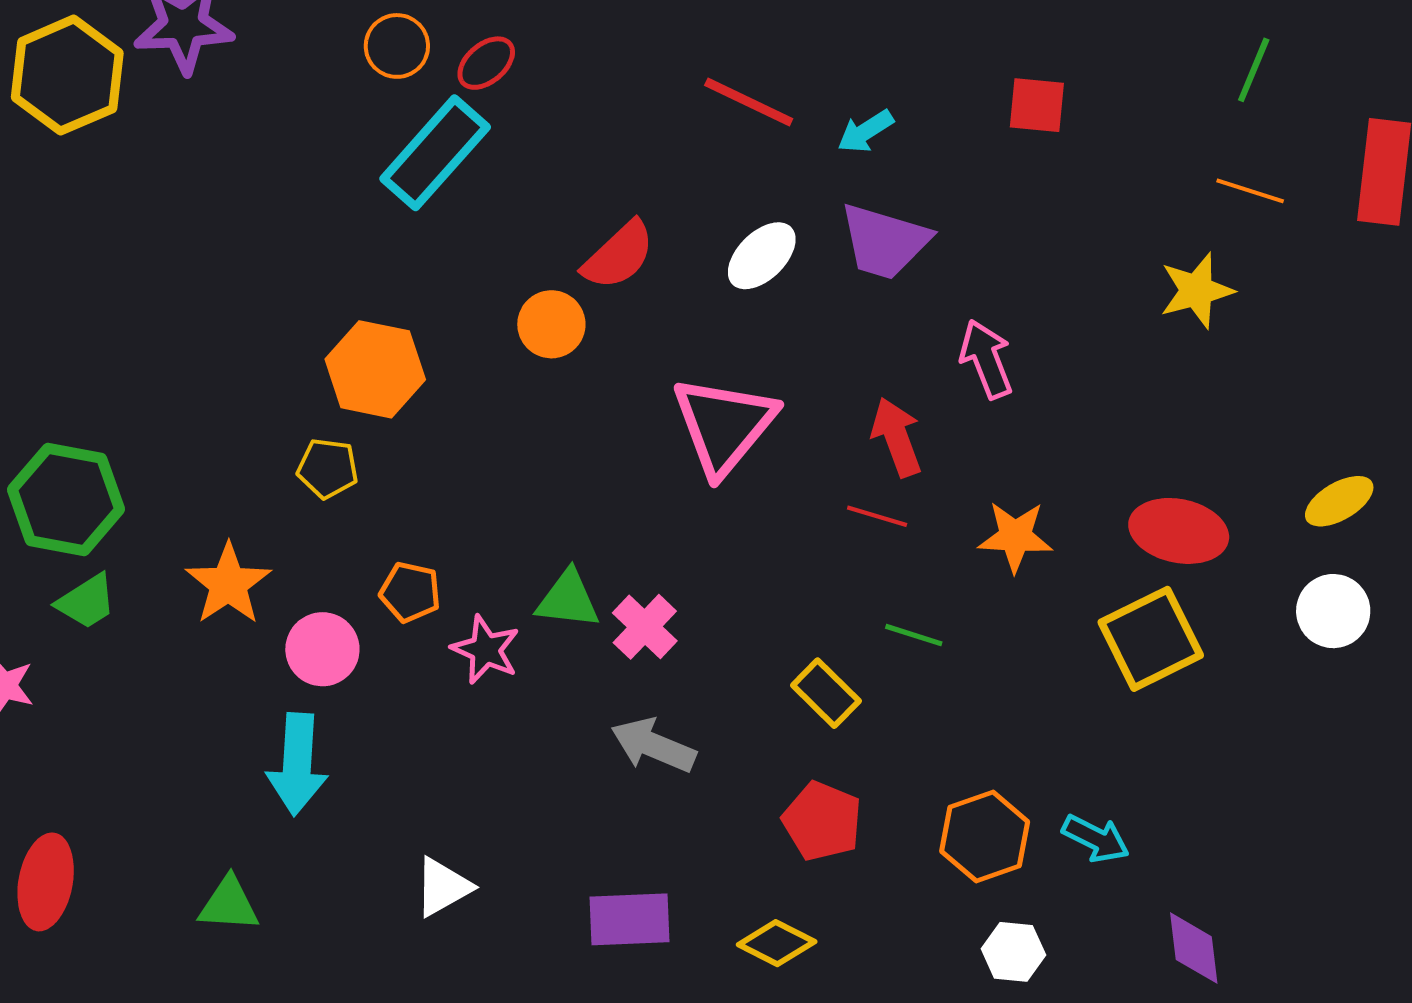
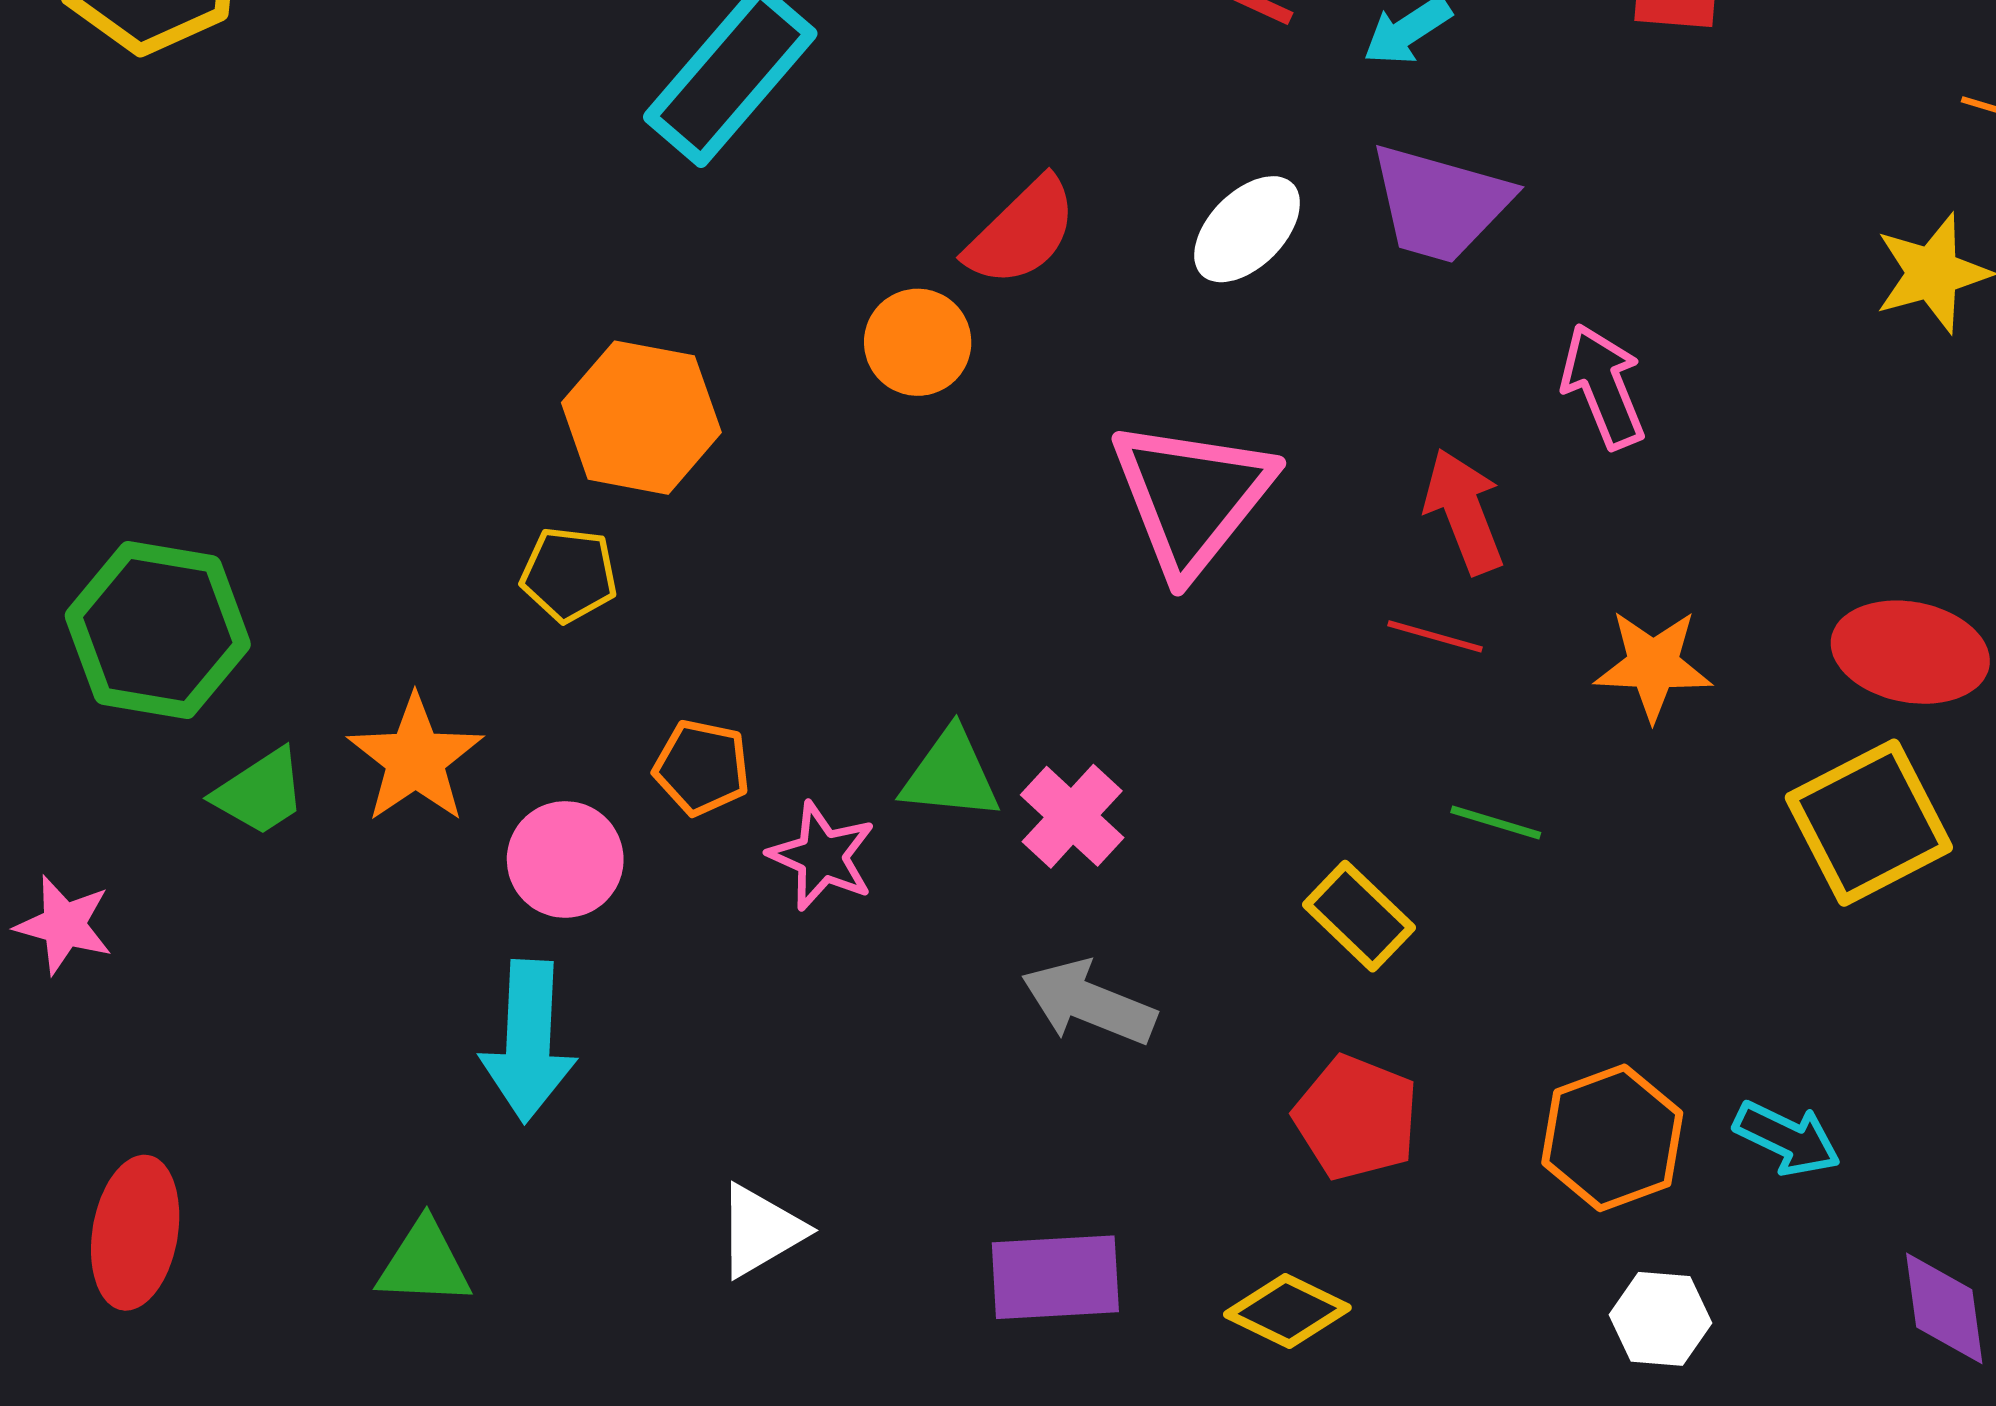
green trapezoid: (86, 601) -> (260, 792), moved

